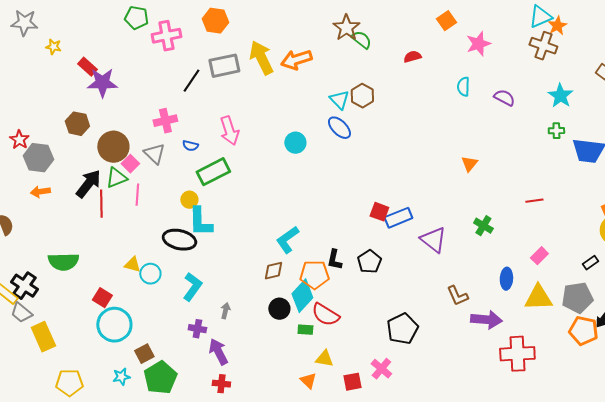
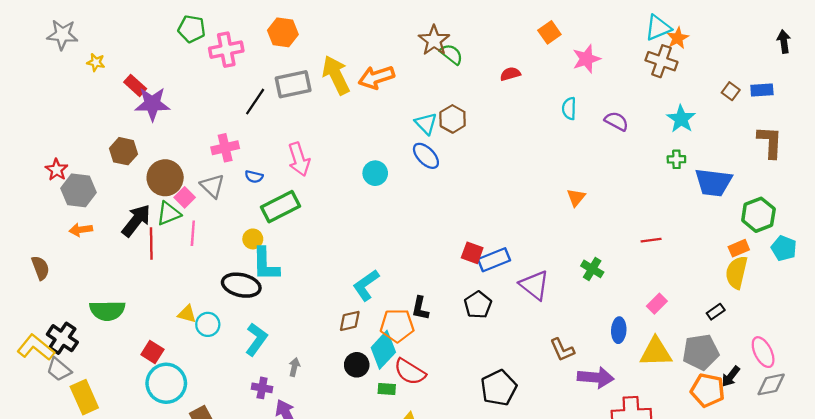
black pentagon: (369, 262) -> (478, 305), moved

